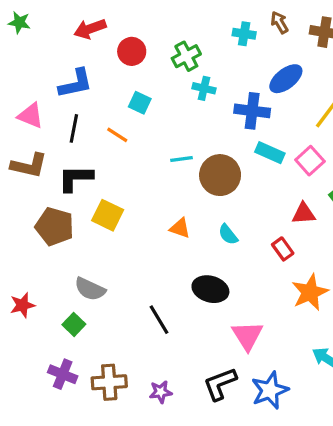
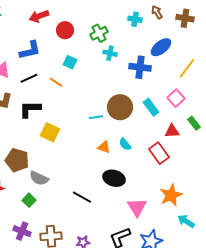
black line: (74, 128) -> (29, 78), turned 54
cyan rectangle: (270, 153) -> (151, 107), moved, turned 30
cyan line: (181, 159) -> (96, 117), moved
brown pentagon: (55, 226) -> (17, 160), moved
orange triangle: (180, 228) -> (104, 147), moved
red rectangle: (283, 249) -> (159, 153), size x1.5
orange star: (310, 292) -> (171, 195), moved
black line: (159, 320) -> (82, 197), turned -30

